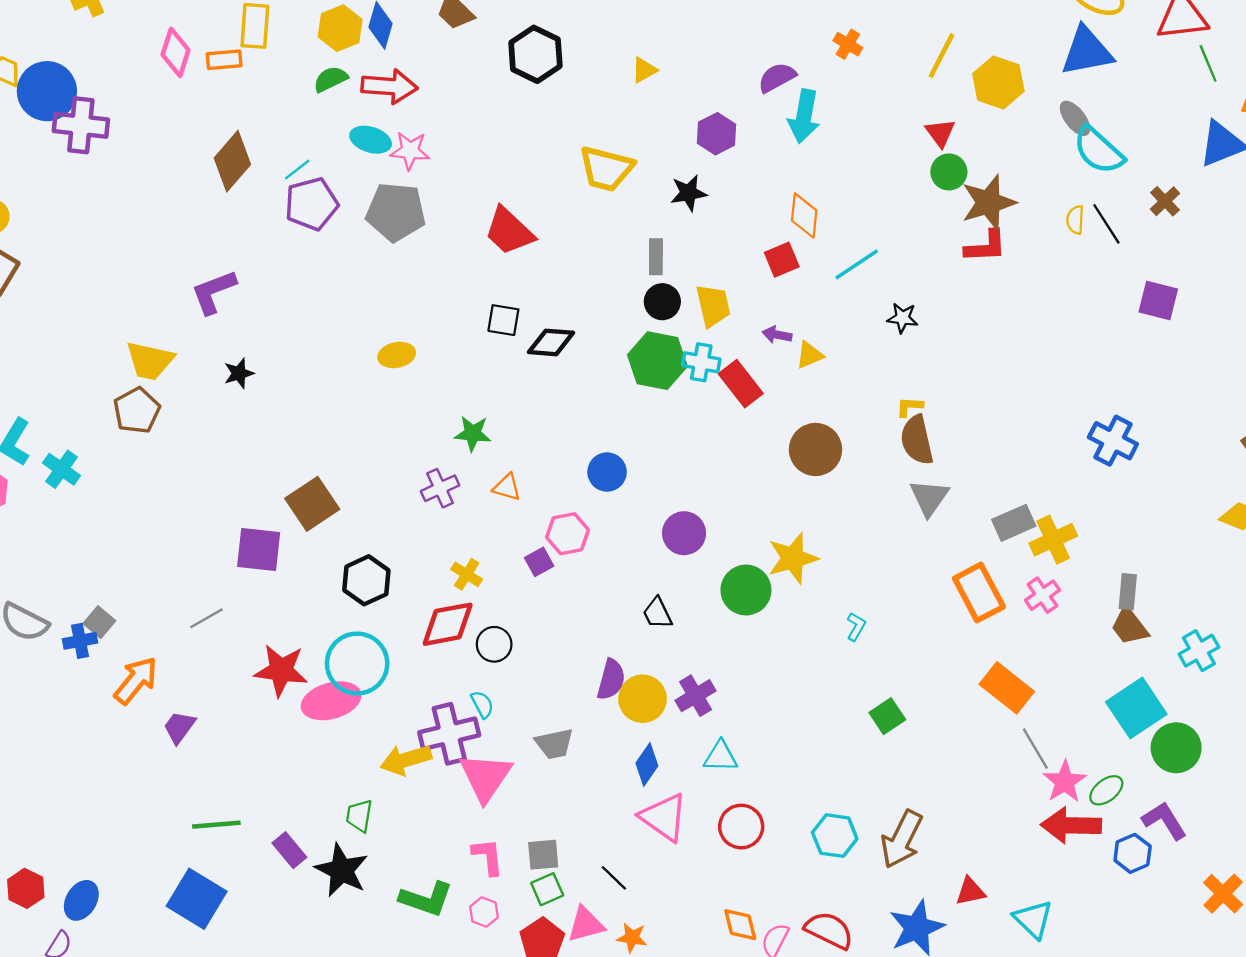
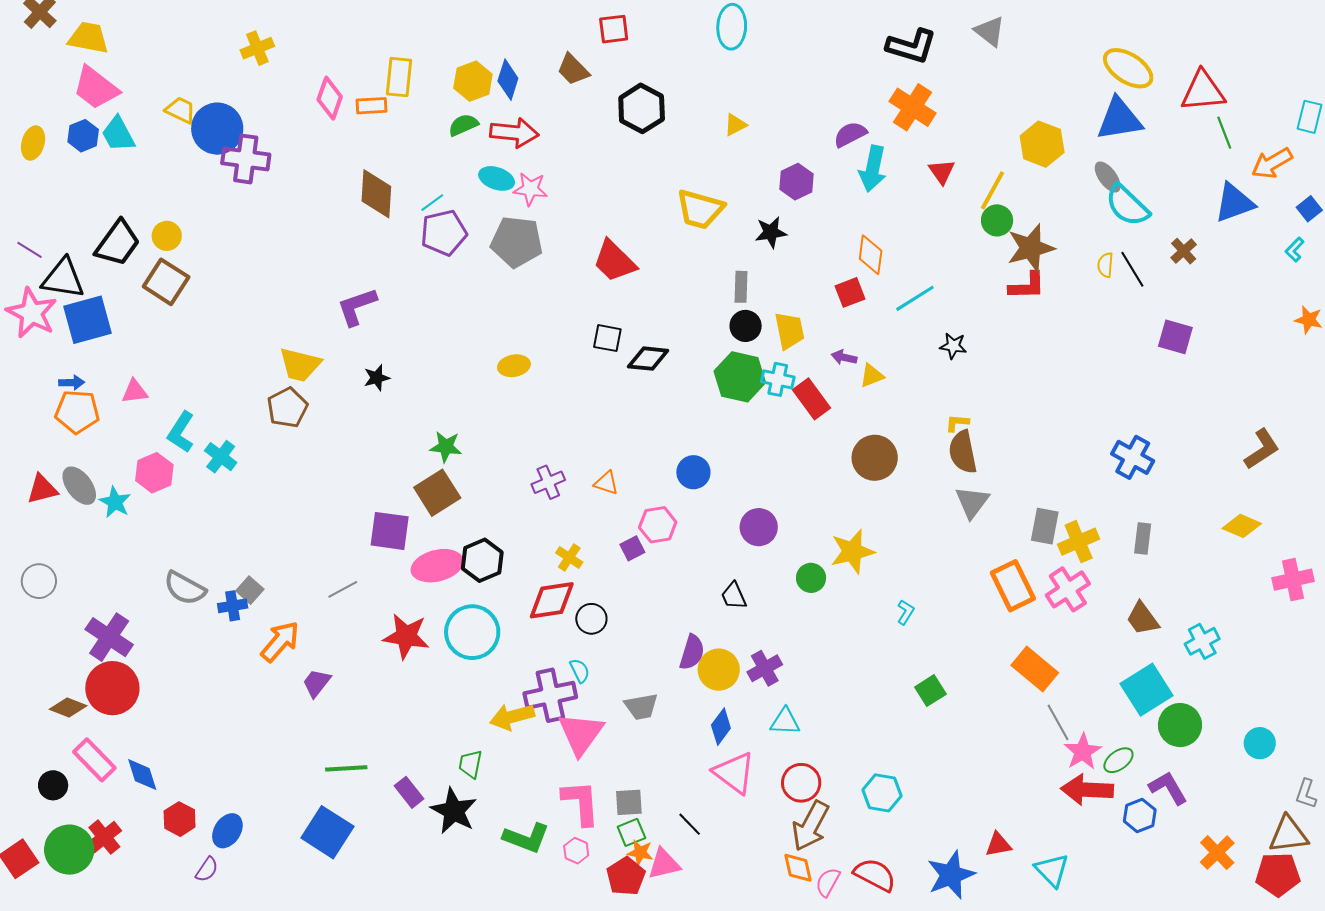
orange cross: (848, 44) -> (913, 107), size x1.8
yellow line: (941, 56) -> (992, 190), moved
red triangle: (940, 133) -> (942, 172), moved
brown diamond: (232, 161) -> (376, 194), turned -39
green star: (473, 434) -> (446, 447), moved
gray rectangle: (1014, 523) -> (1045, 526), turned -57
green circle: (746, 590) -> (811, 578), size x0.7
gray rectangle: (1128, 592) -> (1143, 539), moved
pink cross: (1042, 595) -> (1068, 589), size x1.4
pink ellipse: (331, 701) -> (437, 566), moved
brown arrow: (902, 839) -> (811, 826), moved
pink L-shape: (488, 857) -> (581, 803), size x1.4
orange star: (632, 938) -> (640, 853), moved

